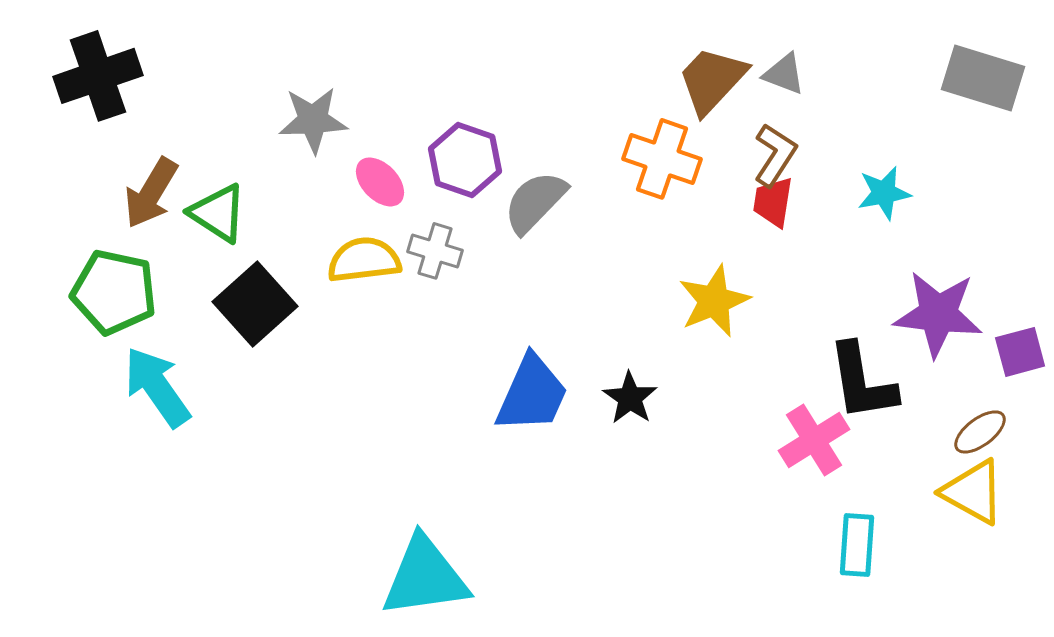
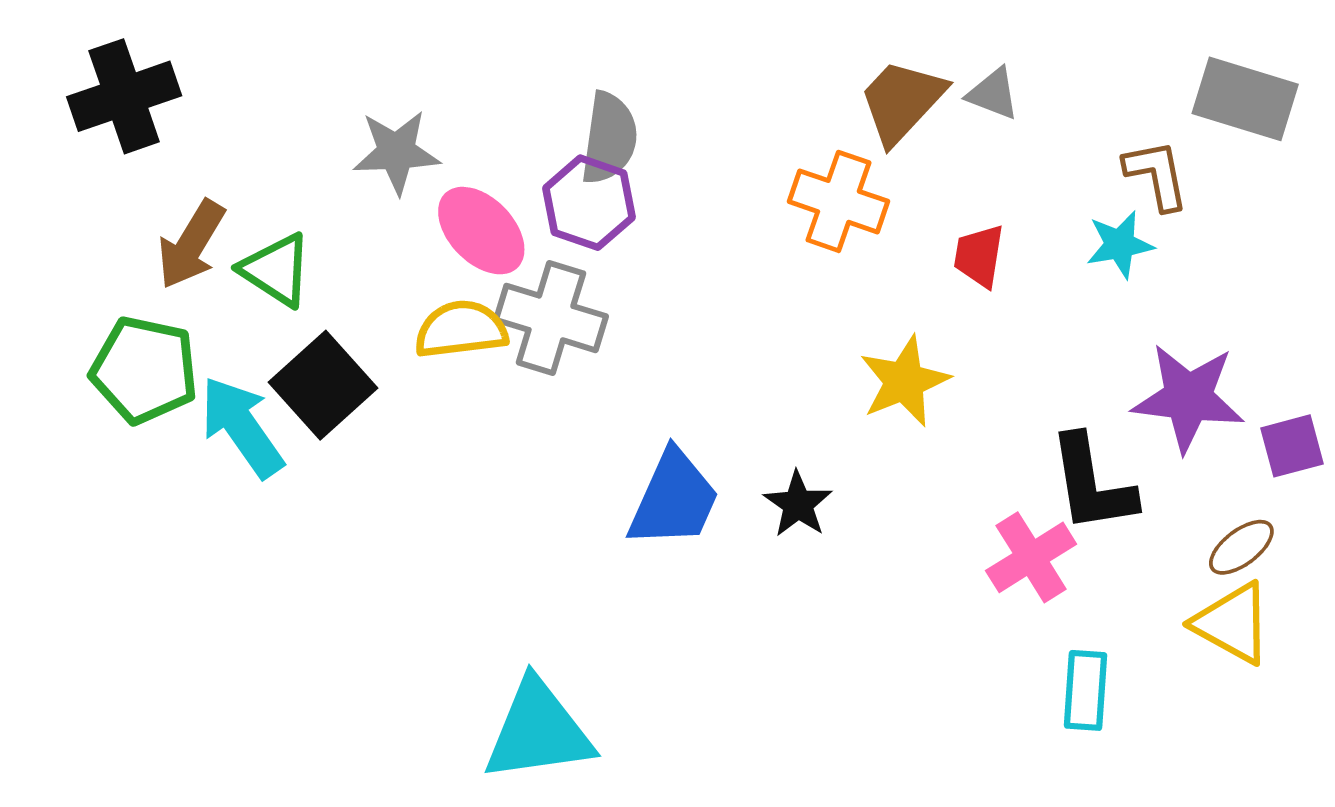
brown L-shape: (775, 155) -> (1156, 175), moved, turned -44
pink ellipse: (380, 182) -> (481, 231), size x1.4
gray semicircle: (535, 202) -> (609, 138), moved, turned 144
gray cross: (435, 251) -> (551, 318), size x1.6
cyan arrow: (157, 387) -> (242, 427), moved

